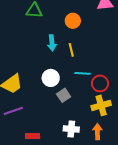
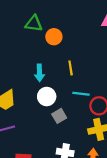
orange circle: (73, 21) -> (54, 37), moved
cyan arrow: (52, 43) -> (39, 73), moved

